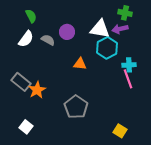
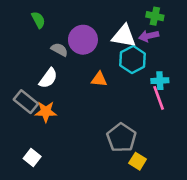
purple circle: (67, 32) -> (83, 40), size x1.5
white semicircle: (26, 39) -> (48, 78), moved
orange star: (37, 90) -> (46, 112), turned 30
gray pentagon: (76, 107) -> (121, 138), moved
yellow square: (120, 131) -> (138, 161), moved

